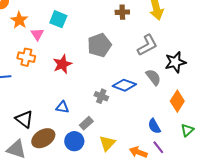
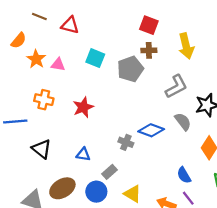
cyan square: (58, 19) -> (95, 58), moved
pink triangle: (37, 34) -> (58, 65), moved, turned -48
gray pentagon: (99, 45) -> (130, 69), moved
black triangle: (24, 119) -> (42, 149), moved
yellow triangle: (107, 143) -> (132, 194), turned -42

